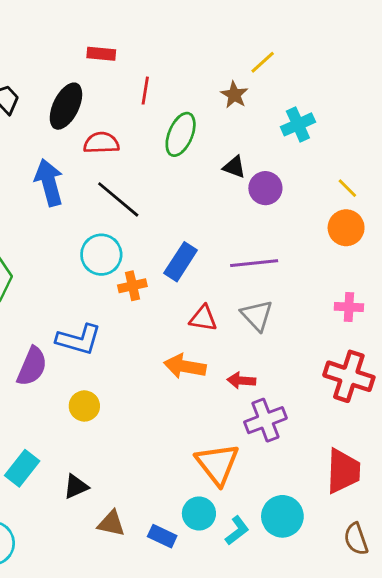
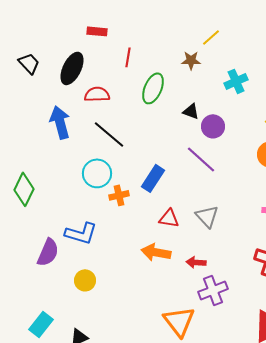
brown star: (234, 95) -> (191, 60), turned -30
purple line: (254, 263) -> (201, 159), moved, turned 48

